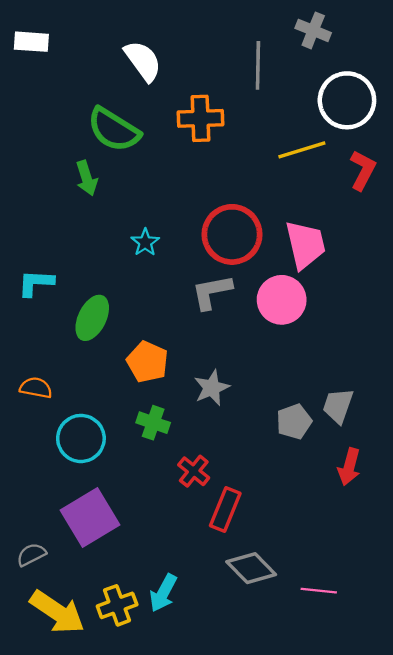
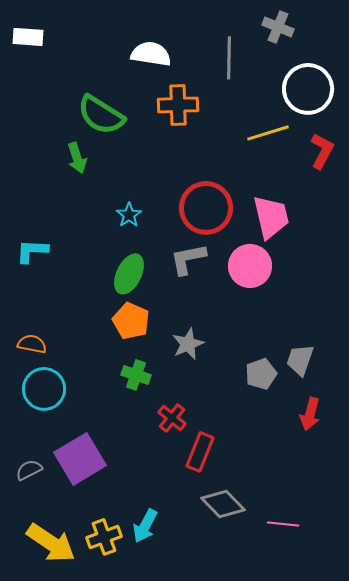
white semicircle: (143, 61) -> (151, 54), moved, turned -45
green ellipse: (92, 318) -> (129, 274), moved
cyan circle: (81, 438) -> (44, 389), moved
gray semicircle: (31, 555) -> (29, 470), moved

